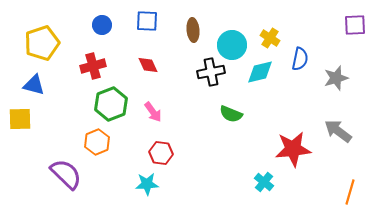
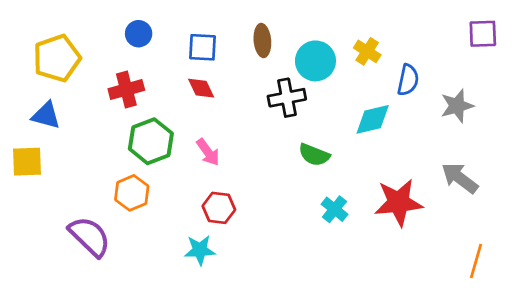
blue square: (147, 21) -> (203, 47), moved
cyan diamond: (260, 72) -> (373, 119), moved
cyan cross: (264, 182) -> (335, 209), moved

